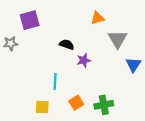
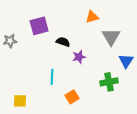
purple square: (30, 20) -> (39, 26), moved
green cross: (104, 105) -> (109, 82), moved
yellow square: (42, 107) -> (20, 101), moved

